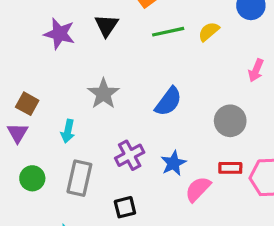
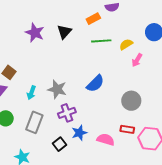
pink arrow: (256, 70) -> (137, 60), moved
gray star: (103, 94) -> (57, 89), moved, turned -30
blue star: (173, 163) -> (79, 133), moved
pink semicircle: (198, 189) -> (106, 140), turned 54
black square: (125, 207) -> (60, 144), turned -32

